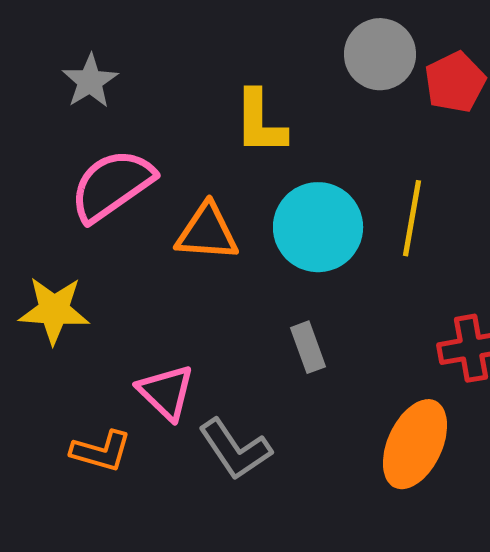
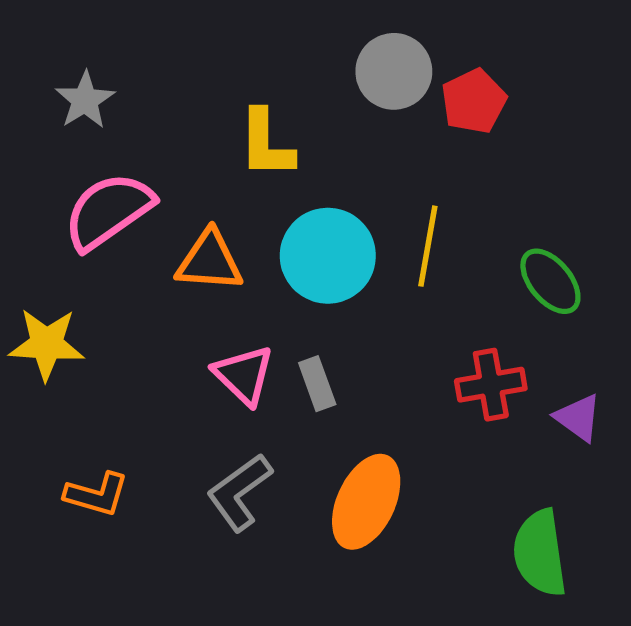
pink triangle: (166, 392) -> (244, 375), moved
orange ellipse: (415, 444) -> (366, 502), moved
gray L-shape: (235, 449) -> (239, 492), turned 88

